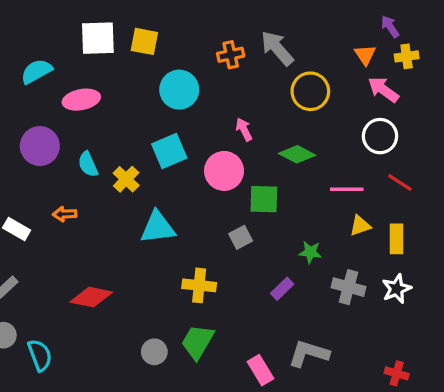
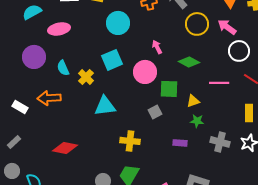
pink arrow: (383, 90) -> (227, 27), moved
orange arrow: (65, 214) -> (49, 98), size x1.6
yellow triangle: (360, 226) -> (193, 101), moved
purple rectangle: (282, 289) -> (180, 143), turned 48

